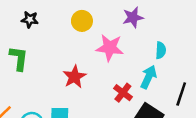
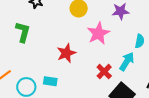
pink star: (110, 48) -> (98, 33), turned 30

